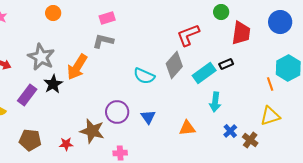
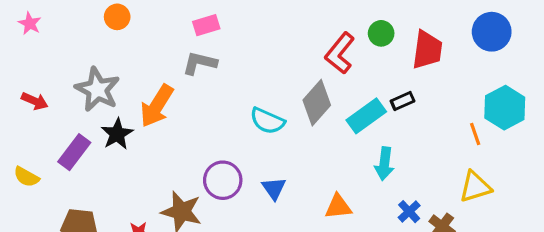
green circle: (221, 12) -> (381, 33), moved
red L-shape: (188, 35) -> (340, 53), turned -30

